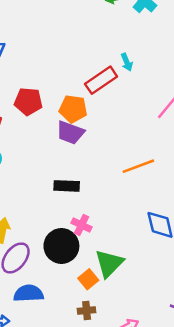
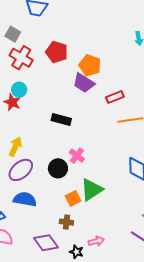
red rectangle: (101, 80) -> (115, 97), moved, size x0.7
black rectangle: (67, 186) -> (61, 120), moved
black circle: (61, 246) -> (58, 168), size x0.7

